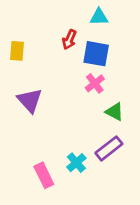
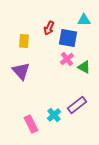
cyan triangle: (99, 17) -> (84, 20), moved
yellow rectangle: (17, 51) -> (24, 41), moved
green triangle: (115, 112) -> (84, 67), moved

